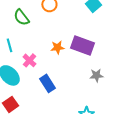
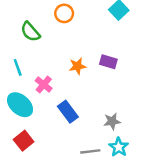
purple rectangle: (82, 45) -> (108, 62), size x0.6
gray star: (96, 75) -> (112, 121), moved

